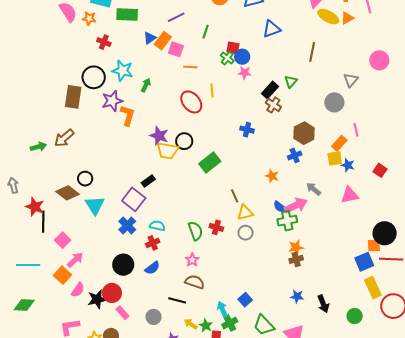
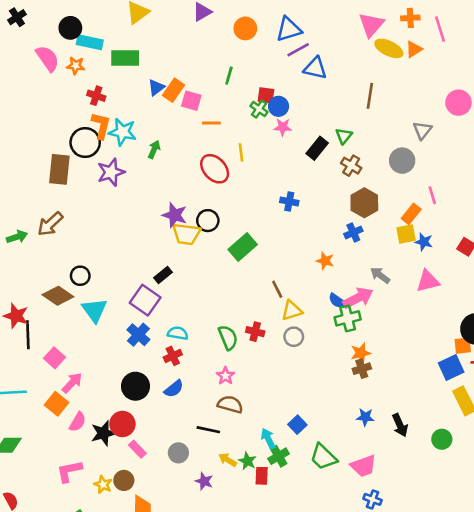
purple line: (176, 17) -> (298, 50), moved
blue triangle: (272, 29) -> (315, 68), turned 36
brown cross: (273, 105) -> (351, 166), moved
orange L-shape: (128, 115) -> (101, 126), moved

